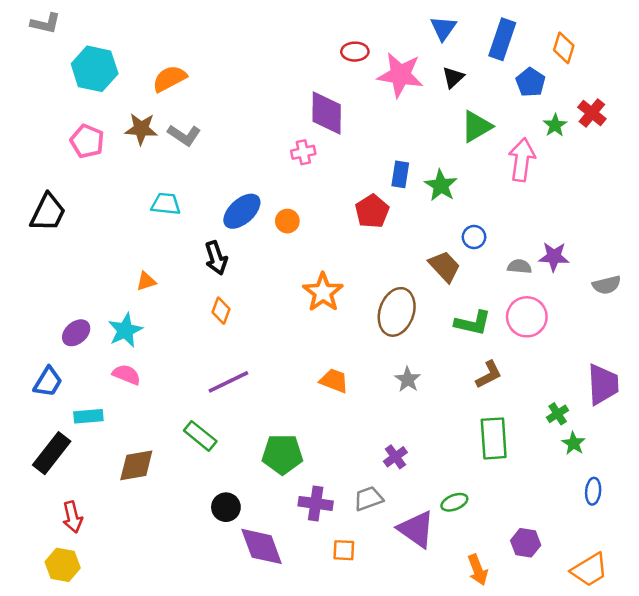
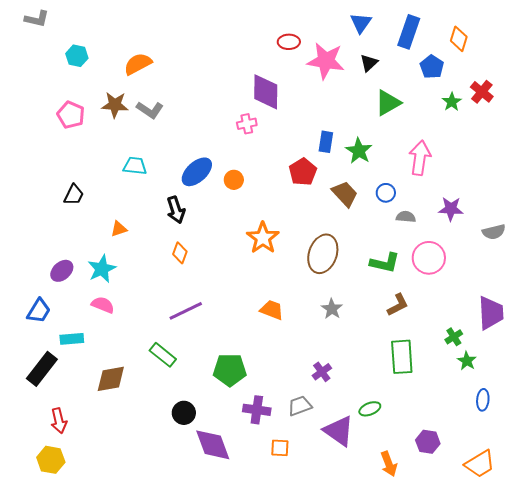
cyan hexagon: (95, 69) -> (77, 56), size x0.6
pink arrow: (522, 160) -> (420, 158), moved
black trapezoid: (48, 212) -> (74, 195), moved, size x0.7
brown trapezoid: (445, 266) -> (345, 194), moved
gray semicircle: (519, 266) -> (406, 217), moved

